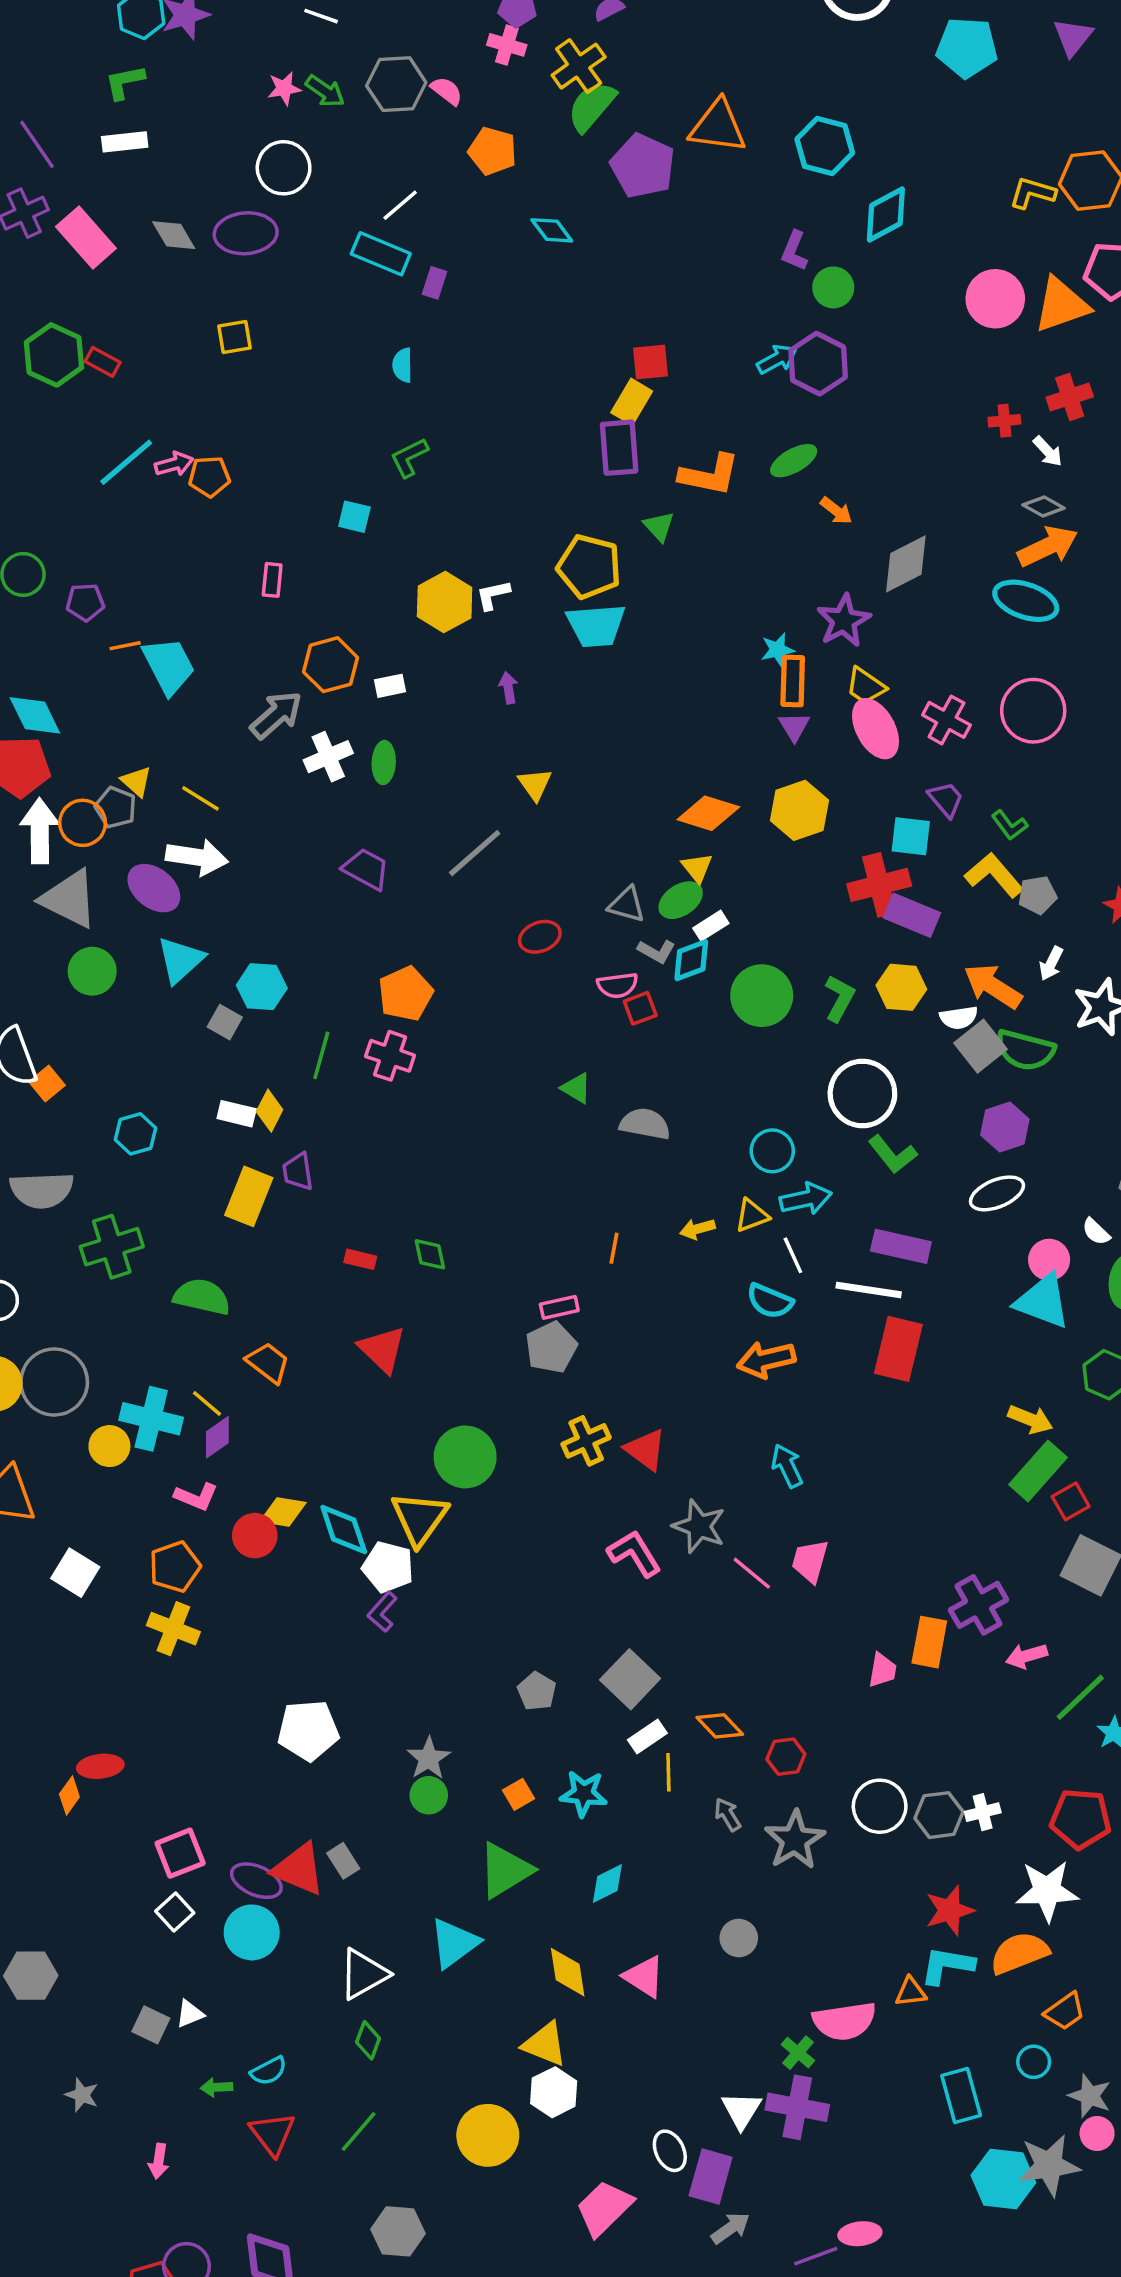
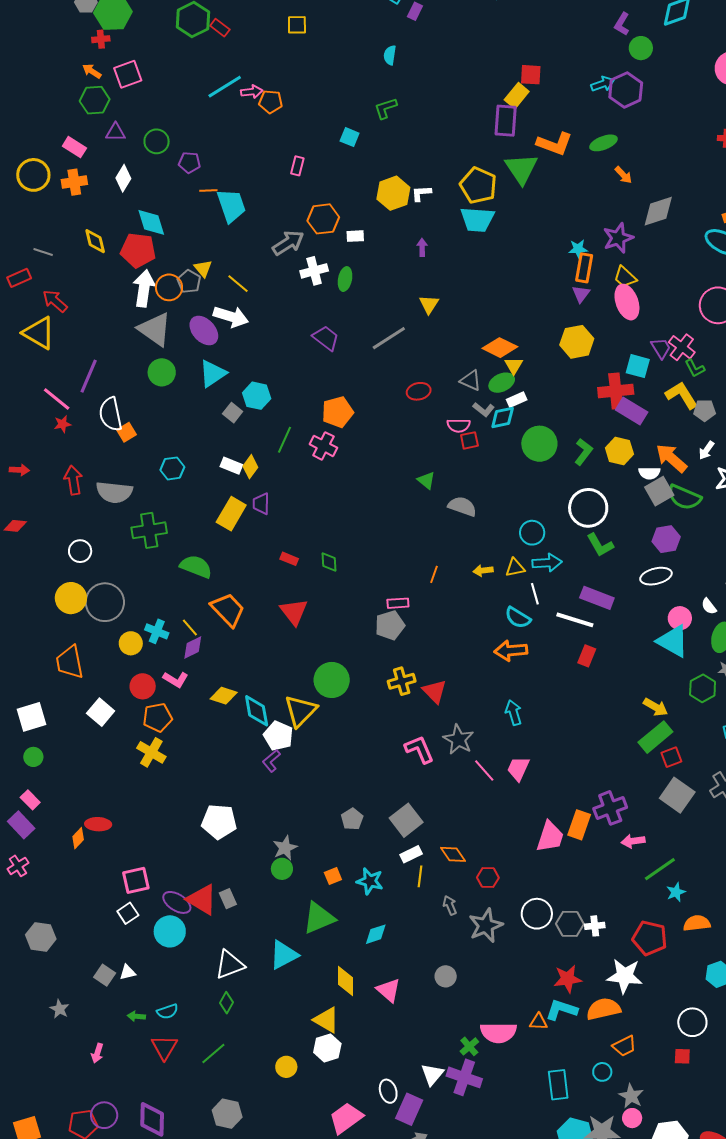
green triangle: (659, 526) -> (521, 169), size x1.8
pink cross: (946, 720) -> (682, 347), moved
orange diamond: (708, 813) -> (500, 348), moved
red rectangle: (898, 1349) -> (587, 656), size x0.6
orange trapezoid: (268, 1363) -> (228, 610), size x1.4
cyan cross: (151, 1419) -> (157, 631), size x0.7
red circle: (255, 1536) -> (143, 686), moved
pink trapezoid: (882, 1670) -> (550, 837), size x1.6
yellow circle: (488, 2135) -> (286, 1067), size x0.6

